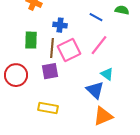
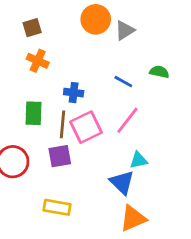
cyan triangle: (107, 74) -> (139, 160), turned -48

